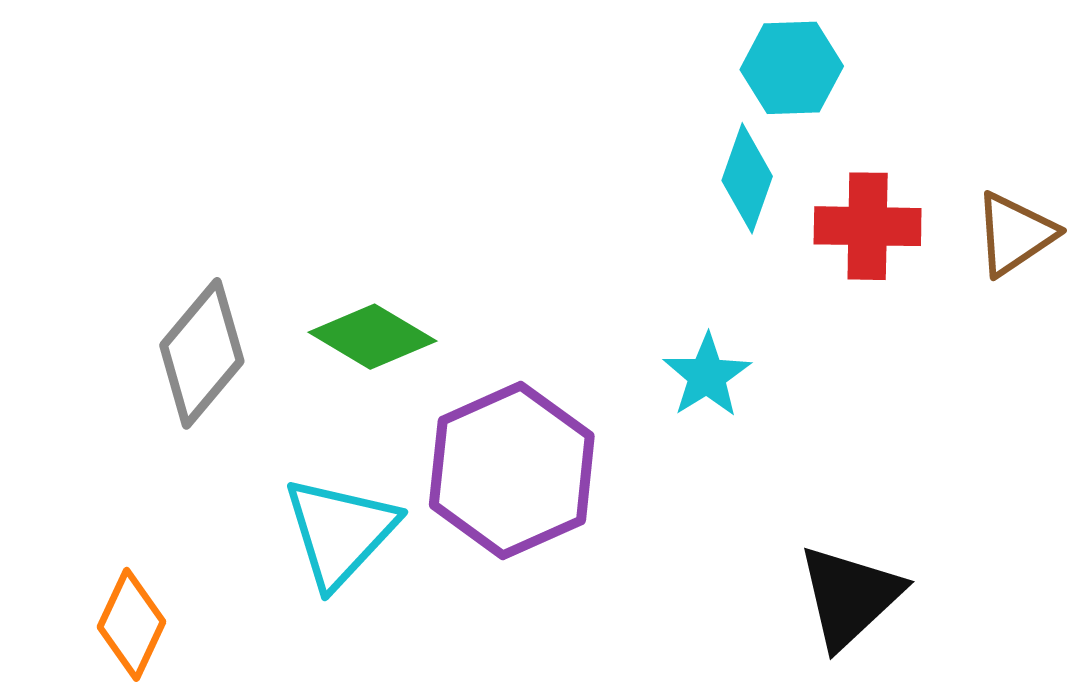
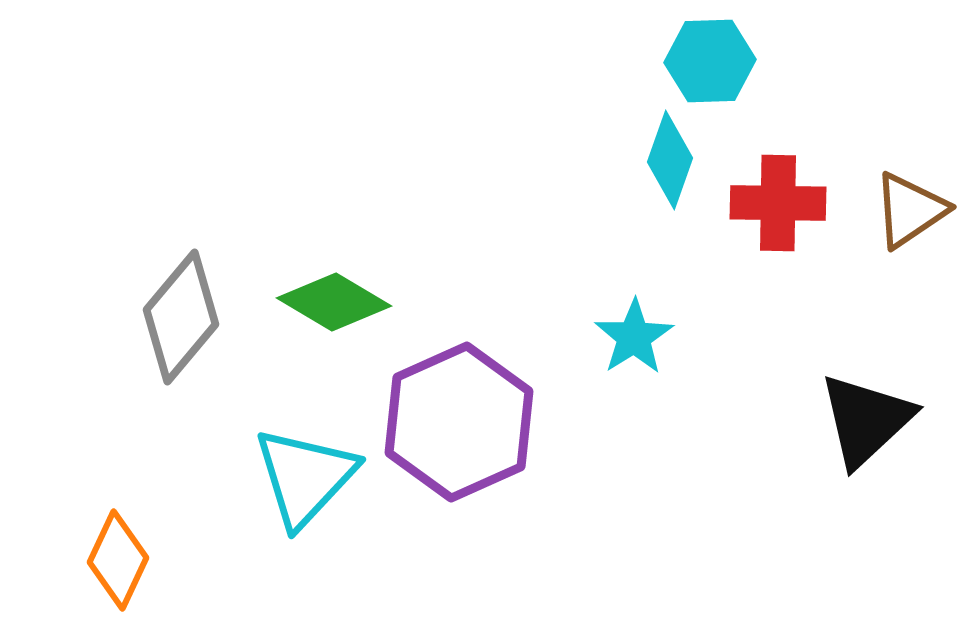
black triangle: (850, 596) -> (866, 420), moved

